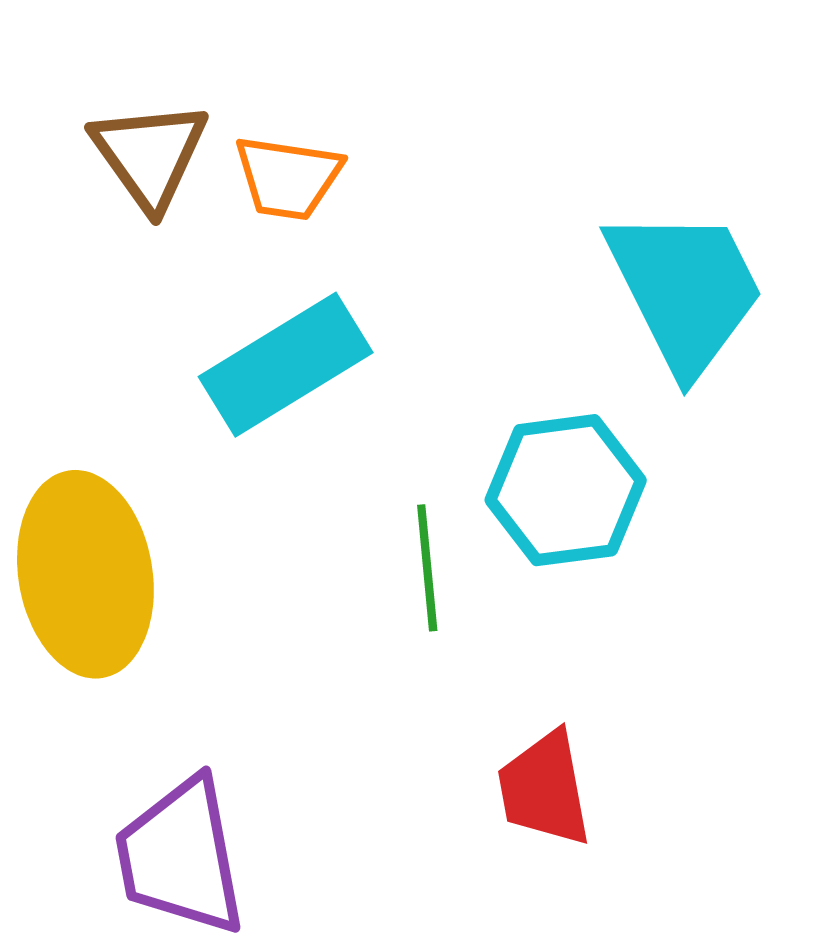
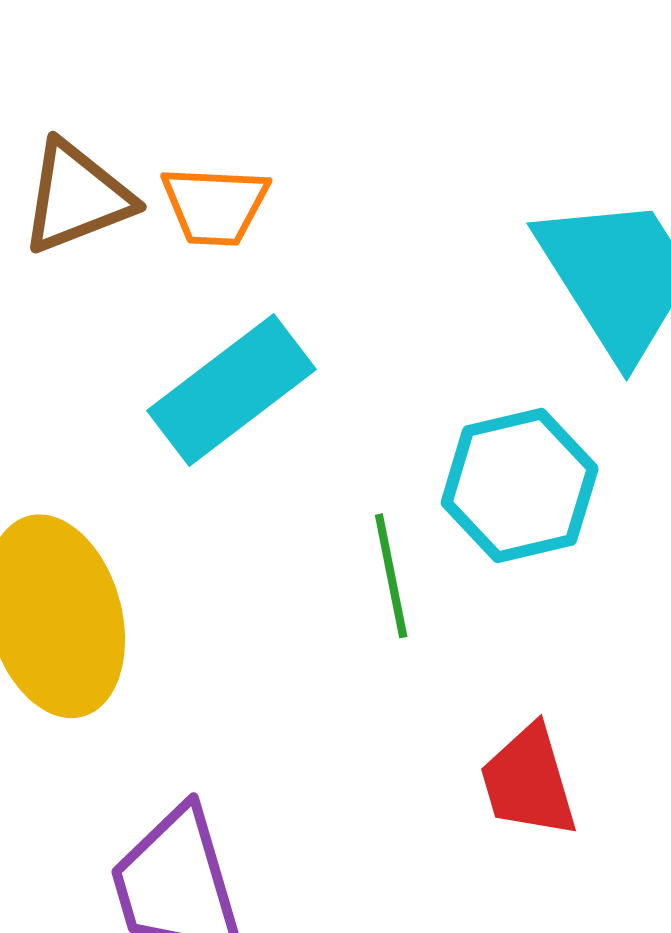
brown triangle: (150, 155) -> (77, 197), turned 50

